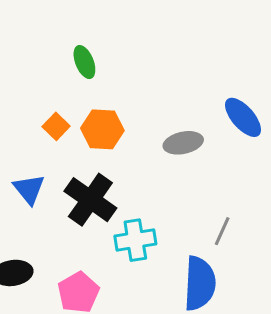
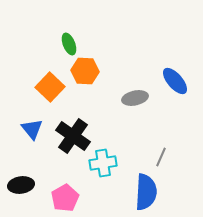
orange square: (56, 126) -> (50, 87), size x1.6
orange hexagon: (102, 129) -> (85, 71), moved

